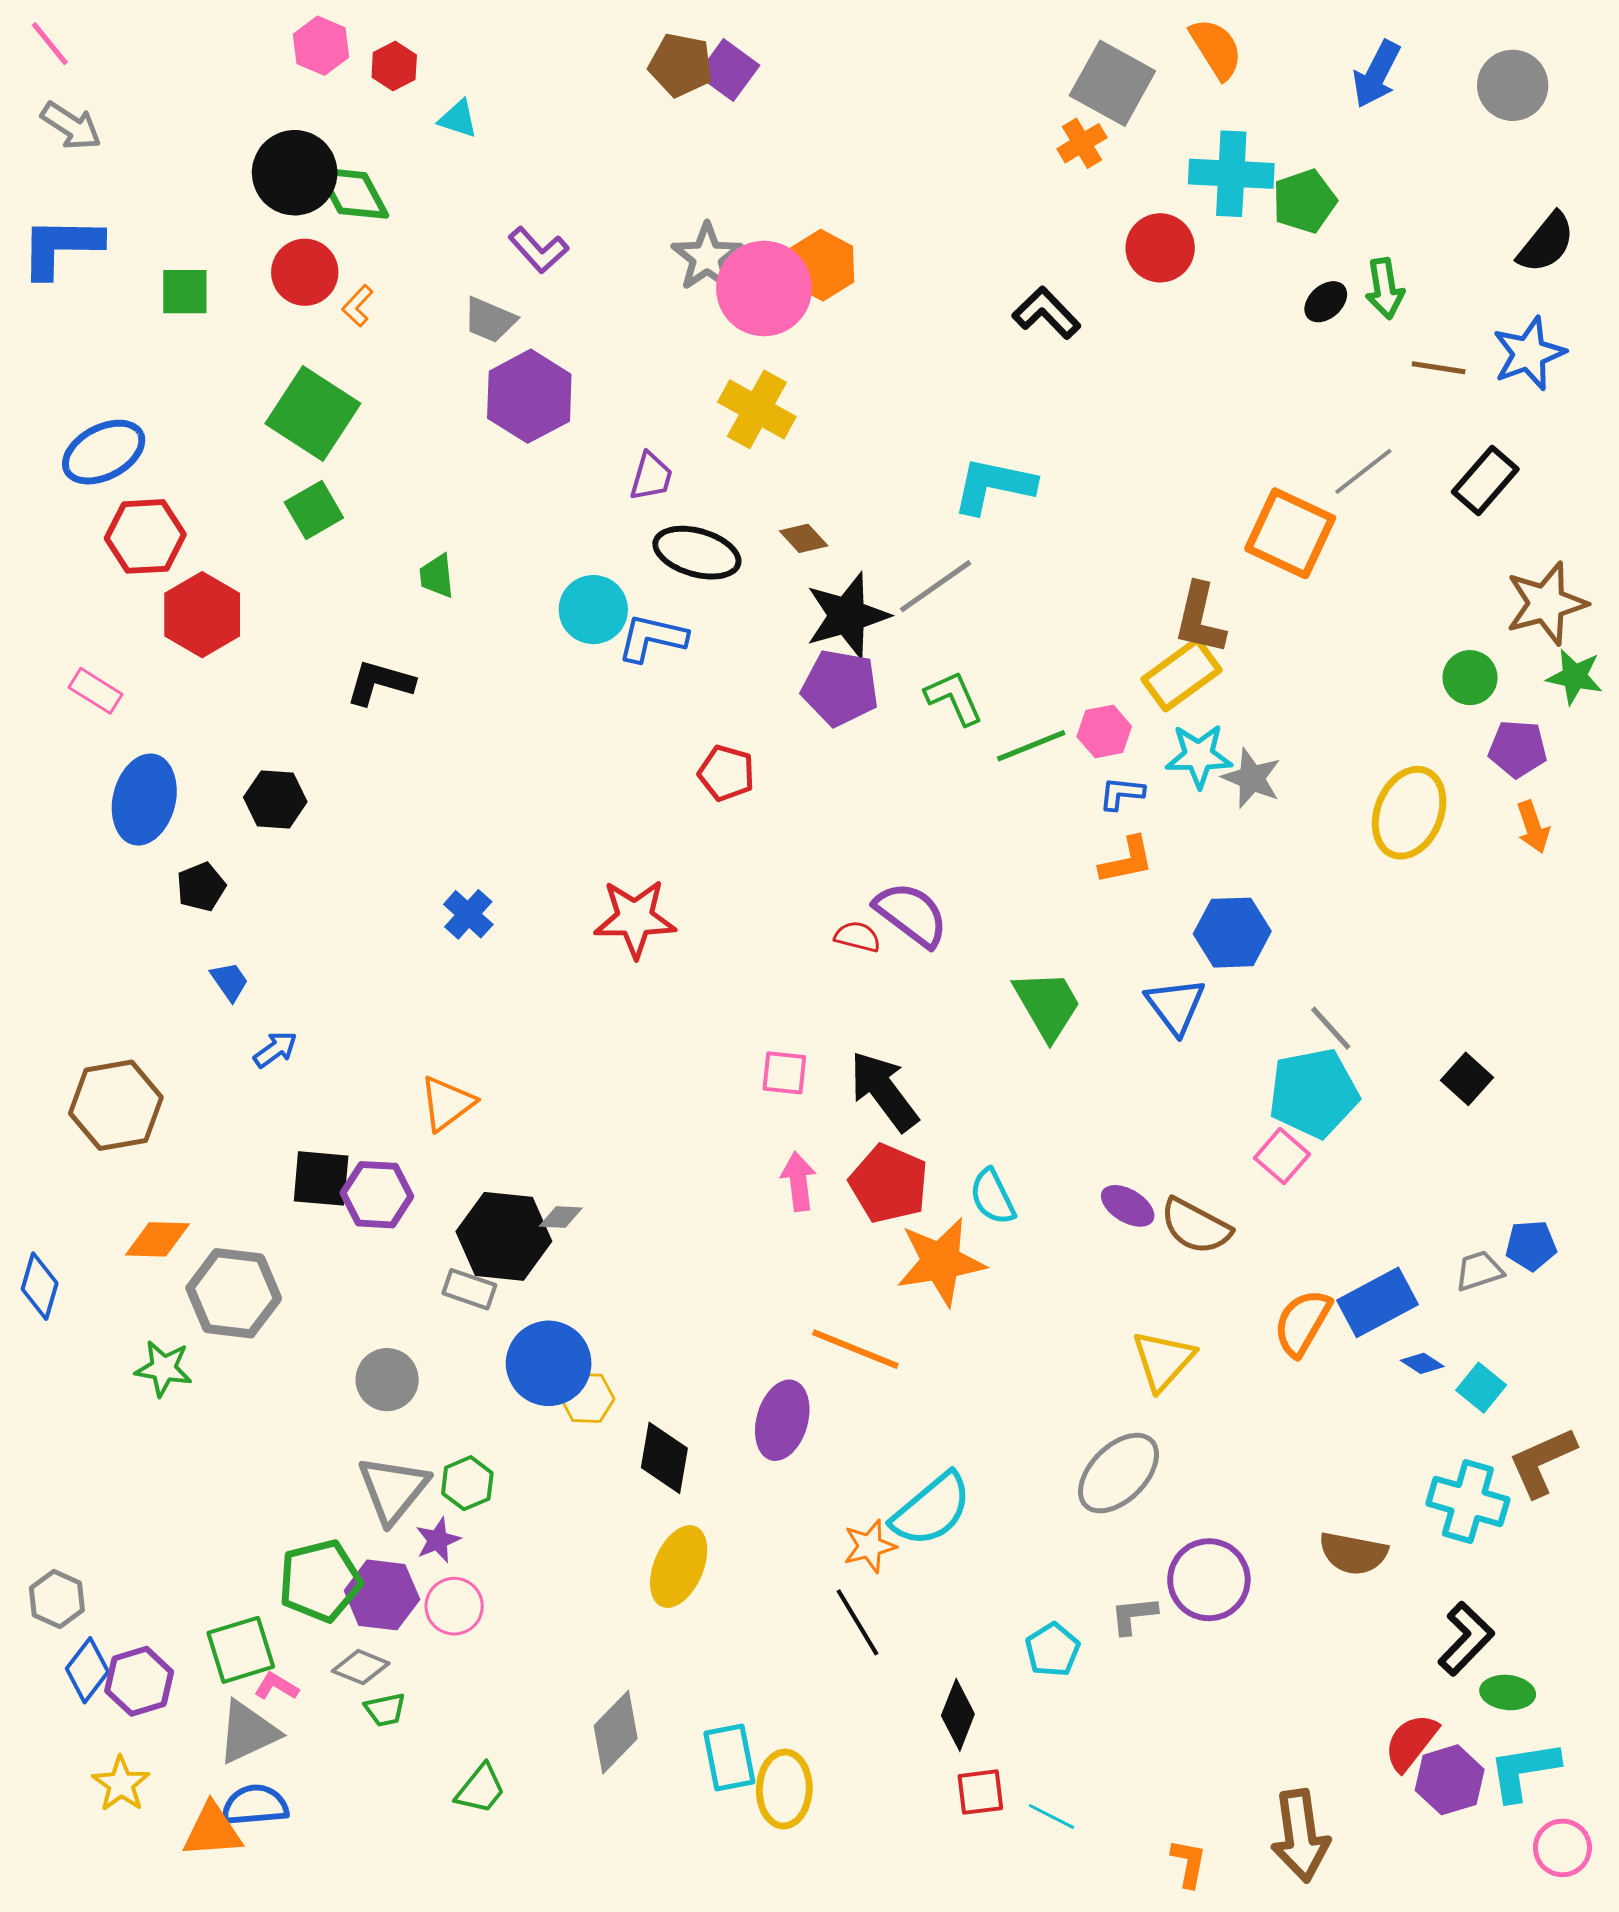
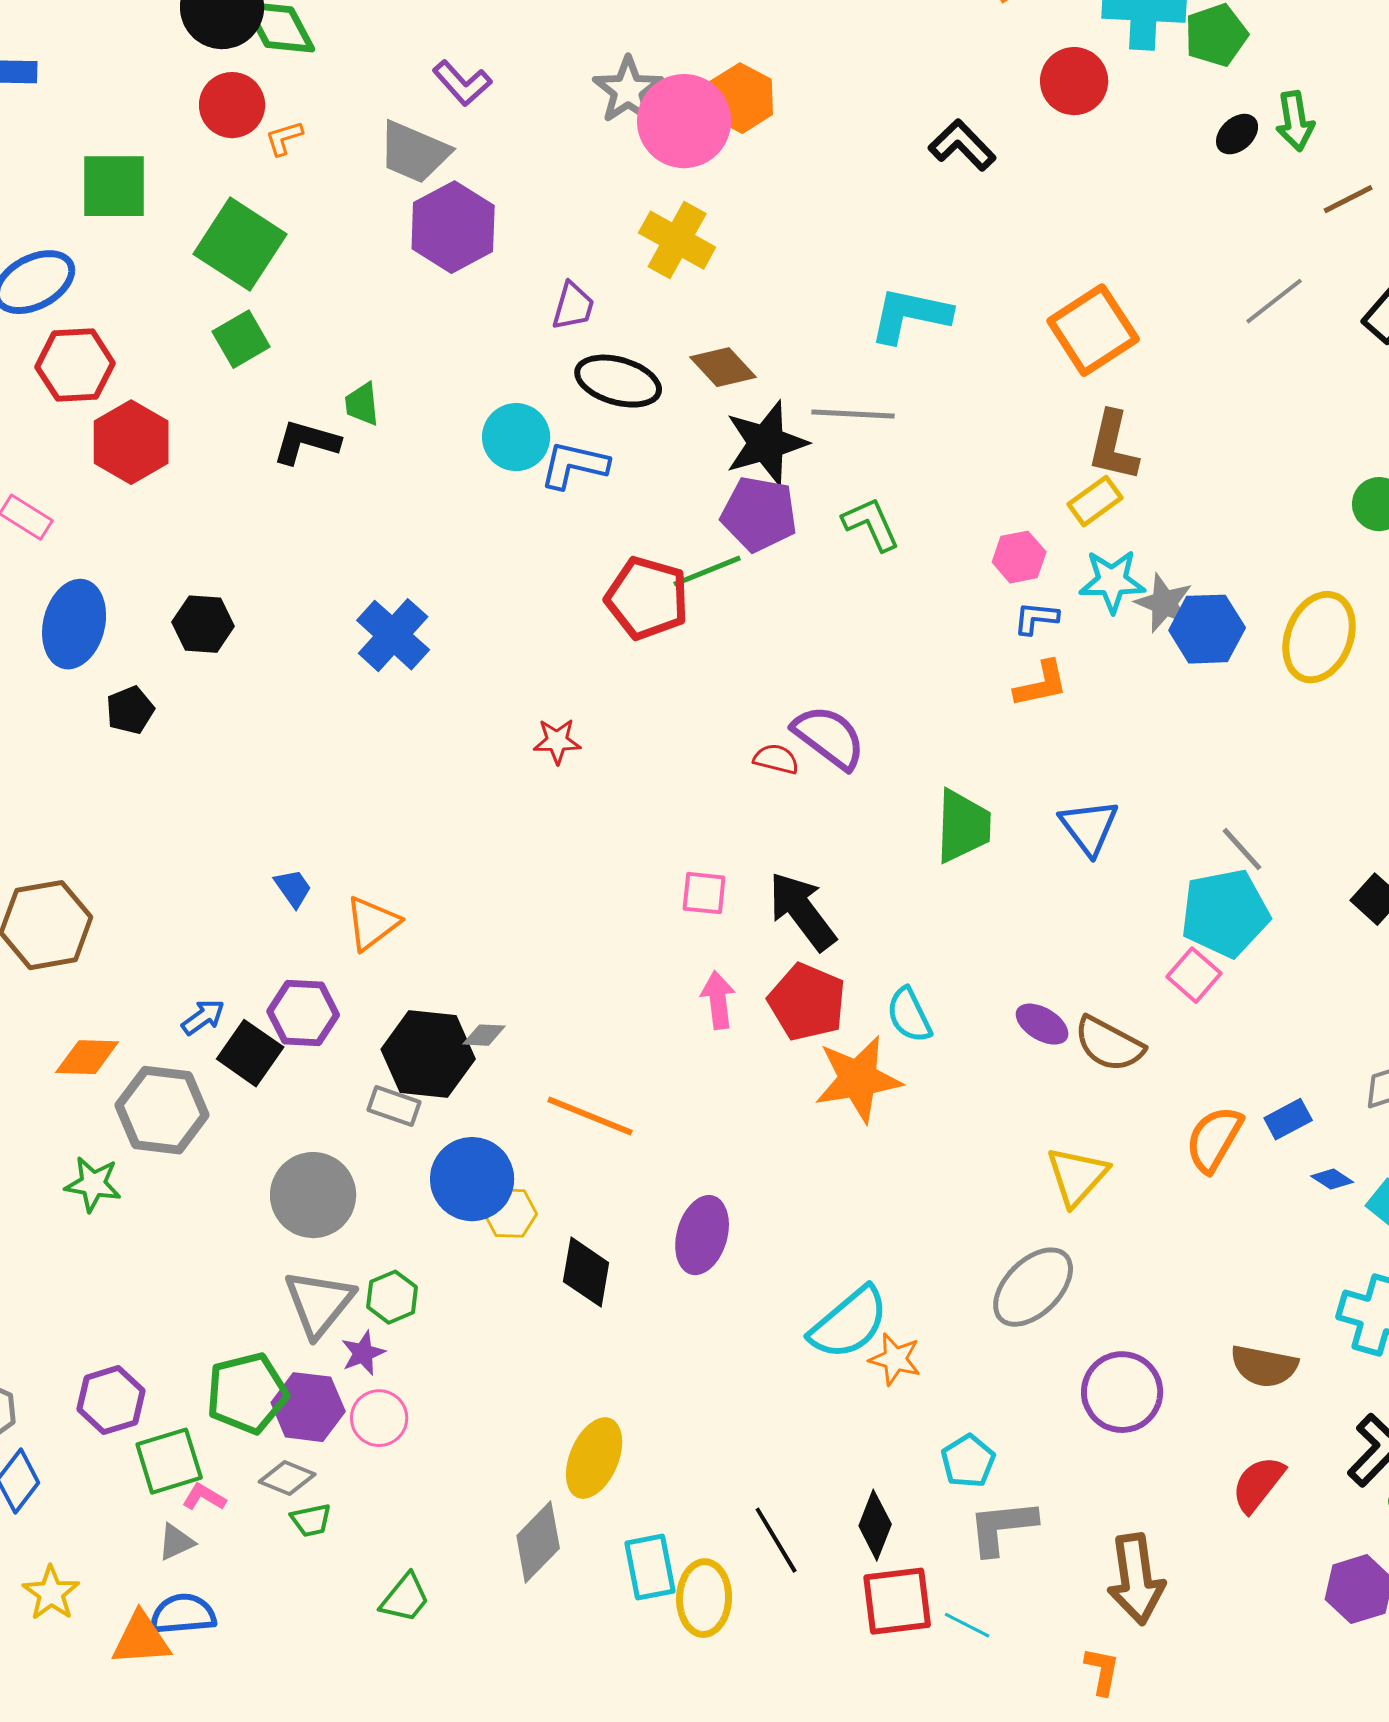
green square: (185, 292) -> (114, 186), moved, size x1.4
orange L-shape: (358, 306) -> (284, 138), turned 30
gray trapezoid: (490, 320) -> (414, 152), size x1.4
brown line: (1439, 368) -> (1348, 199), turned -36
orange square: (1290, 533) -> (1093, 330), moved, turned 32
brown diamond: (804, 538) -> (723, 367), size x1.4
gray line: (936, 586) -> (853, 414), turned 38
yellow rectangle: (1181, 675) -> (1095, 501), size x0.7
black L-shape: (380, 683) -> (306, 442), moved
green line: (1031, 746) -> (707, 571), moved
red pentagon: (726, 773) -> (647, 598), size x1.5
blue cross: (468, 914) -> (393, 635), moved, size x1.5
red star: (635, 918) -> (557, 741), size x0.6
blue hexagon: (1232, 933) -> (1207, 629), moved
blue trapezoid: (230, 981) -> (293, 888), moved
green trapezoid: (1047, 1005) -> (963, 826), turned 32
blue arrow: (275, 1049) -> (203, 1017), moved
black square: (321, 1178) -> (250, 1053), moved, turned 30
blue rectangle: (1378, 1302) -> (1288, 1119), size x0.6
orange line: (855, 1349) -> (590, 1116), moved
gray circle: (387, 1380) -> (313, 1195), size x1.4
orange star: (870, 1546) -> (895, 1359), moved, turned 30
yellow ellipse: (679, 1567) -> (594, 1458), moved
gray L-shape: (1134, 1615) -> (1002, 1527), moved, size x1.5
black line: (857, 1622) -> (776, 1540), moved
purple hexagon: (139, 1681) -> (111, 1400), moved
gray triangle: (248, 1732) -> (176, 1542), size x0.6
red semicircle: (1411, 1742) -> (1258, 1484), moved
red square: (980, 1792) -> (897, 1601), size x1.5
brown arrow: (1300, 1836) -> (1136, 1579), moved

